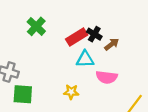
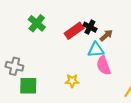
cyan triangle: (85, 59) -> (96, 50), moved
pink semicircle: (107, 77) -> (104, 66), turned 66

